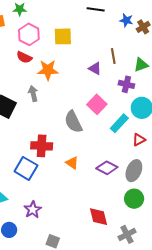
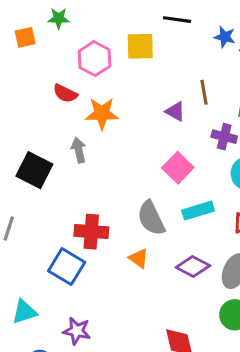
pink hexagon: (29, 34) -> (95, 59), moved
yellow square: (63, 36) -> (140, 46), moved
gray semicircle: (73, 122) -> (151, 218), moved
cyan rectangle: (119, 123) -> (198, 211), moved, turned 30
purple star: (33, 210) -> (77, 331), turned -30

